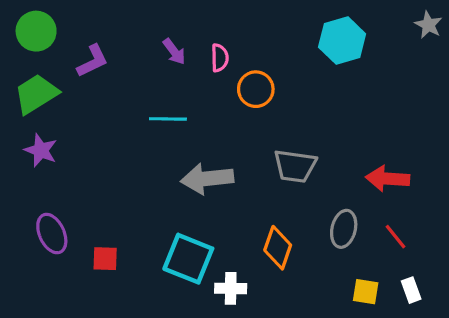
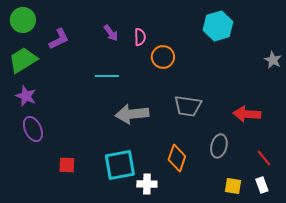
gray star: (428, 25) -> (273, 60), moved
purple ellipse: (52, 234) -> (33, 129), moved
red line: (395, 237) -> (264, 158), moved
cyan square: (188, 259) -> (120, 165), turned -32

